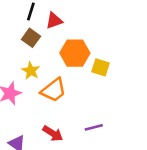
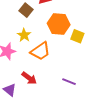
purple line: (94, 127) -> (69, 82), turned 32
red arrow: (53, 133) -> (29, 78), moved

